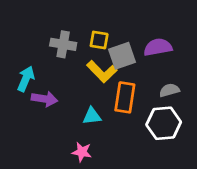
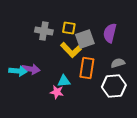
purple semicircle: (158, 47) -> (110, 33), turned -66
cyan arrow: (26, 79) -> (18, 71), moved, turned 72
pink star: (82, 152) -> (57, 92), moved

